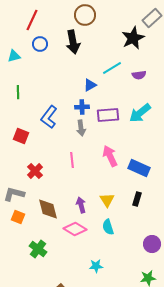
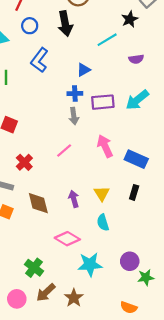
black star: (133, 38) -> (130, 19), size x0.7
cyan line: (112, 68) -> (107, 40), moved
blue L-shape: (49, 117) -> (39, 60), moved
pink line: (72, 160) -> (64, 150), turned 56
pink diamond: (75, 229) -> (67, 239), moved
purple circle: (152, 244) -> (130, 261), moved
green cross: (38, 249) -> (34, 268), moved
cyan star: (96, 266) -> (90, 264), size x1.6

